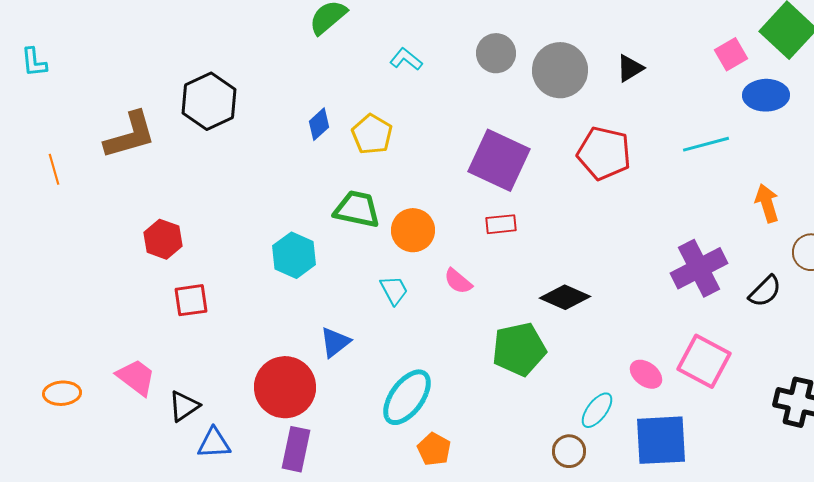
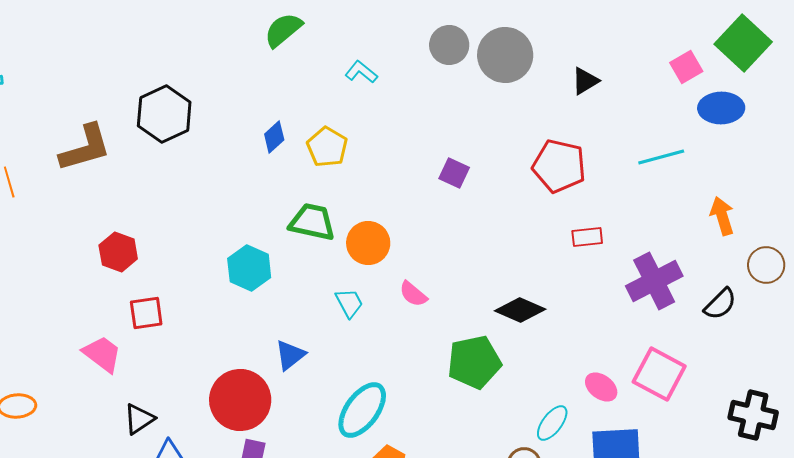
gray circle: (496, 53) -> (449, 45), moved
gray circle: (560, 70) -> (505, 55), moved
purple square: (499, 160) -> (454, 173), size x0.5
red rectangle: (501, 224) -> (587, 237), moved
pink trapezoid: (136, 377) -> (102, 354), moved

